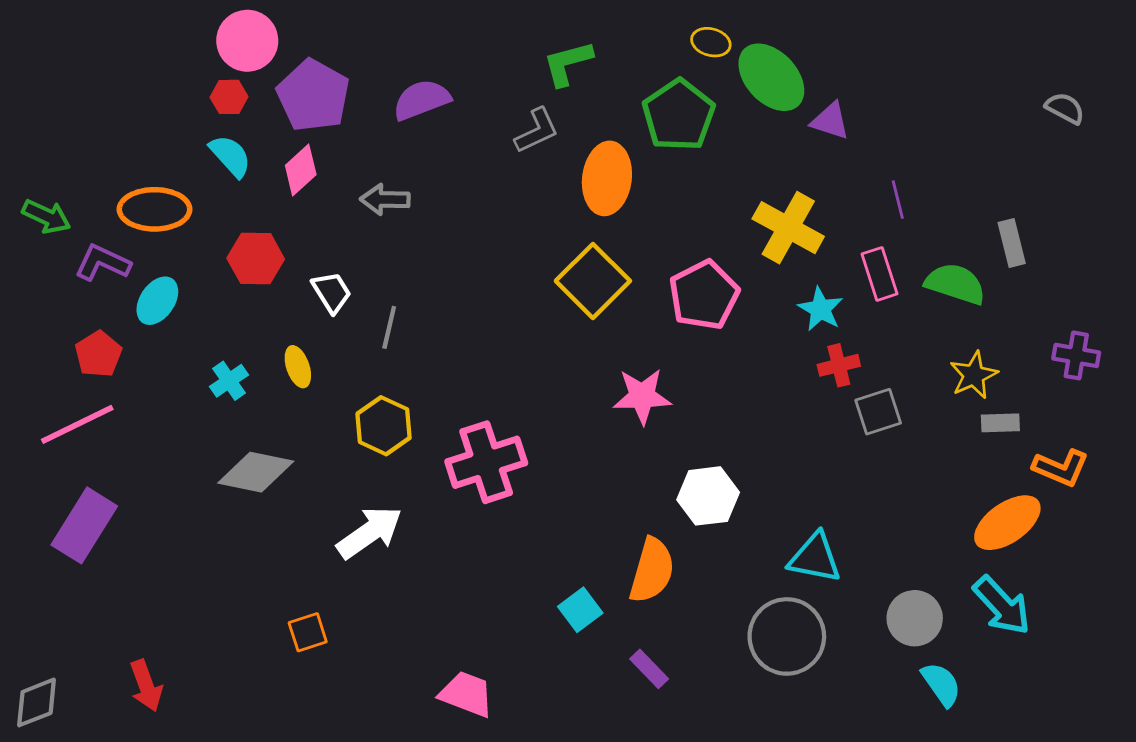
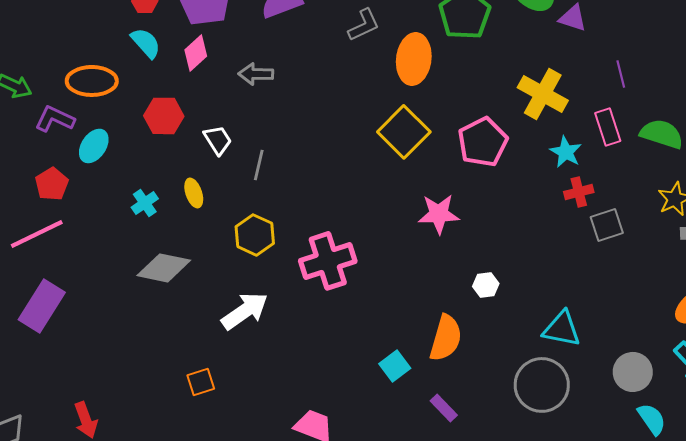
white hexagon: (708, 496) -> (486, 285), size x0.6

